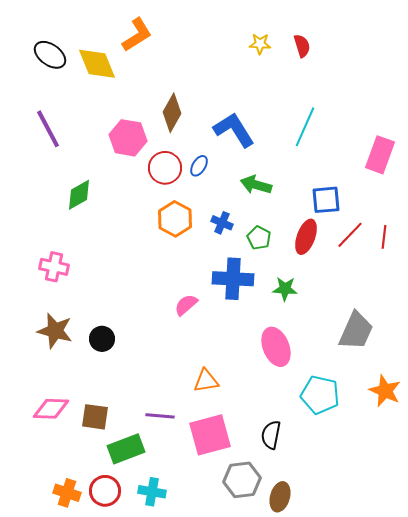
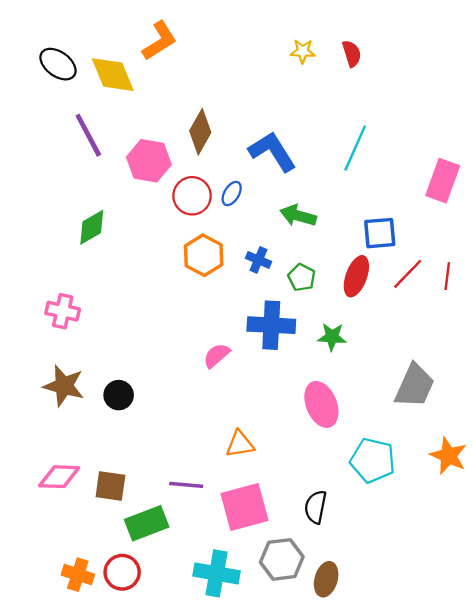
purple line: (48, 129) -> (88, 135), moved
cyan cross: (152, 492) -> (217, 573), moved, size x1.4

